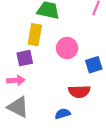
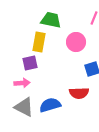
pink circle: (67, 48) -> (76, 42), moved
blue semicircle: (63, 114) -> (50, 105), moved, size x1.5

